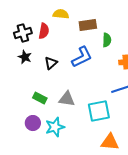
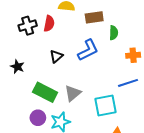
black star: (25, 57) -> (17, 67), moved
green rectangle: (40, 98) -> (45, 92), size x1.6
gray triangle: (67, 99) -> (73, 93), turned -48

